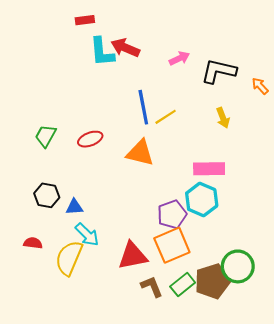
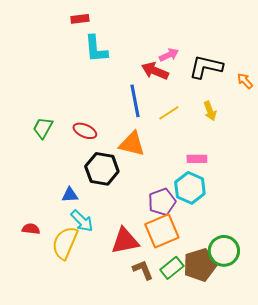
red arrow: (125, 48) -> (155, 71), moved
yellow line: (166, 117) -> (169, 113), moved
red ellipse: (90, 139) -> (85, 131), turned 45
pink rectangle: (209, 169) -> (197, 159), size x0.7
black hexagon: (47, 195) -> (102, 169), moved, size x1.4

